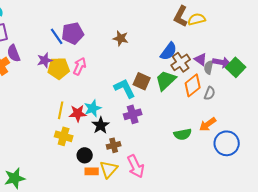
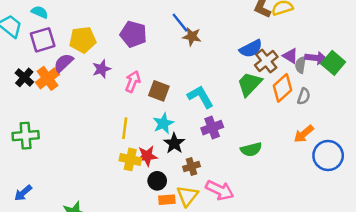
purple pentagon: (73, 33) -> (133, 34), turned 30
blue line: (57, 36) -> (180, 23), moved
blue semicircle: (169, 51) -> (251, 49), turned 30
purple semicircle: (14, 53) -> (63, 63), turned 72
pink arrow: (80, 66) -> (133, 82), moved
yellow pentagon: (59, 68) -> (83, 40), moved
brown square: (142, 81) -> (159, 91), moved
red star: (78, 113) -> (147, 156), moved
green semicircle: (183, 134) -> (251, 149), moved
pink arrow: (136, 166) -> (220, 190), turned -35

